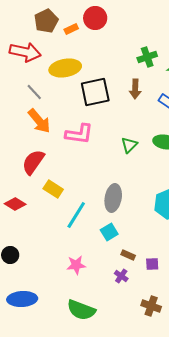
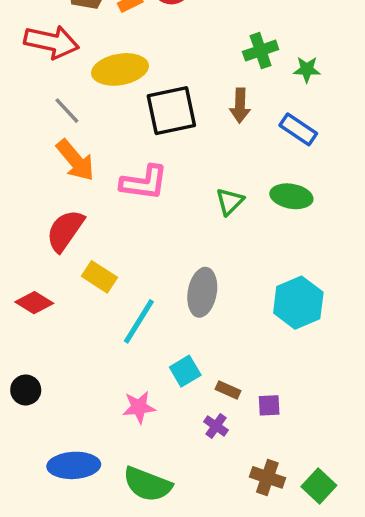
cyan square: (109, 232) -> (185, 371), moved
blue ellipse: (22, 299) -> (74, 465), moved

